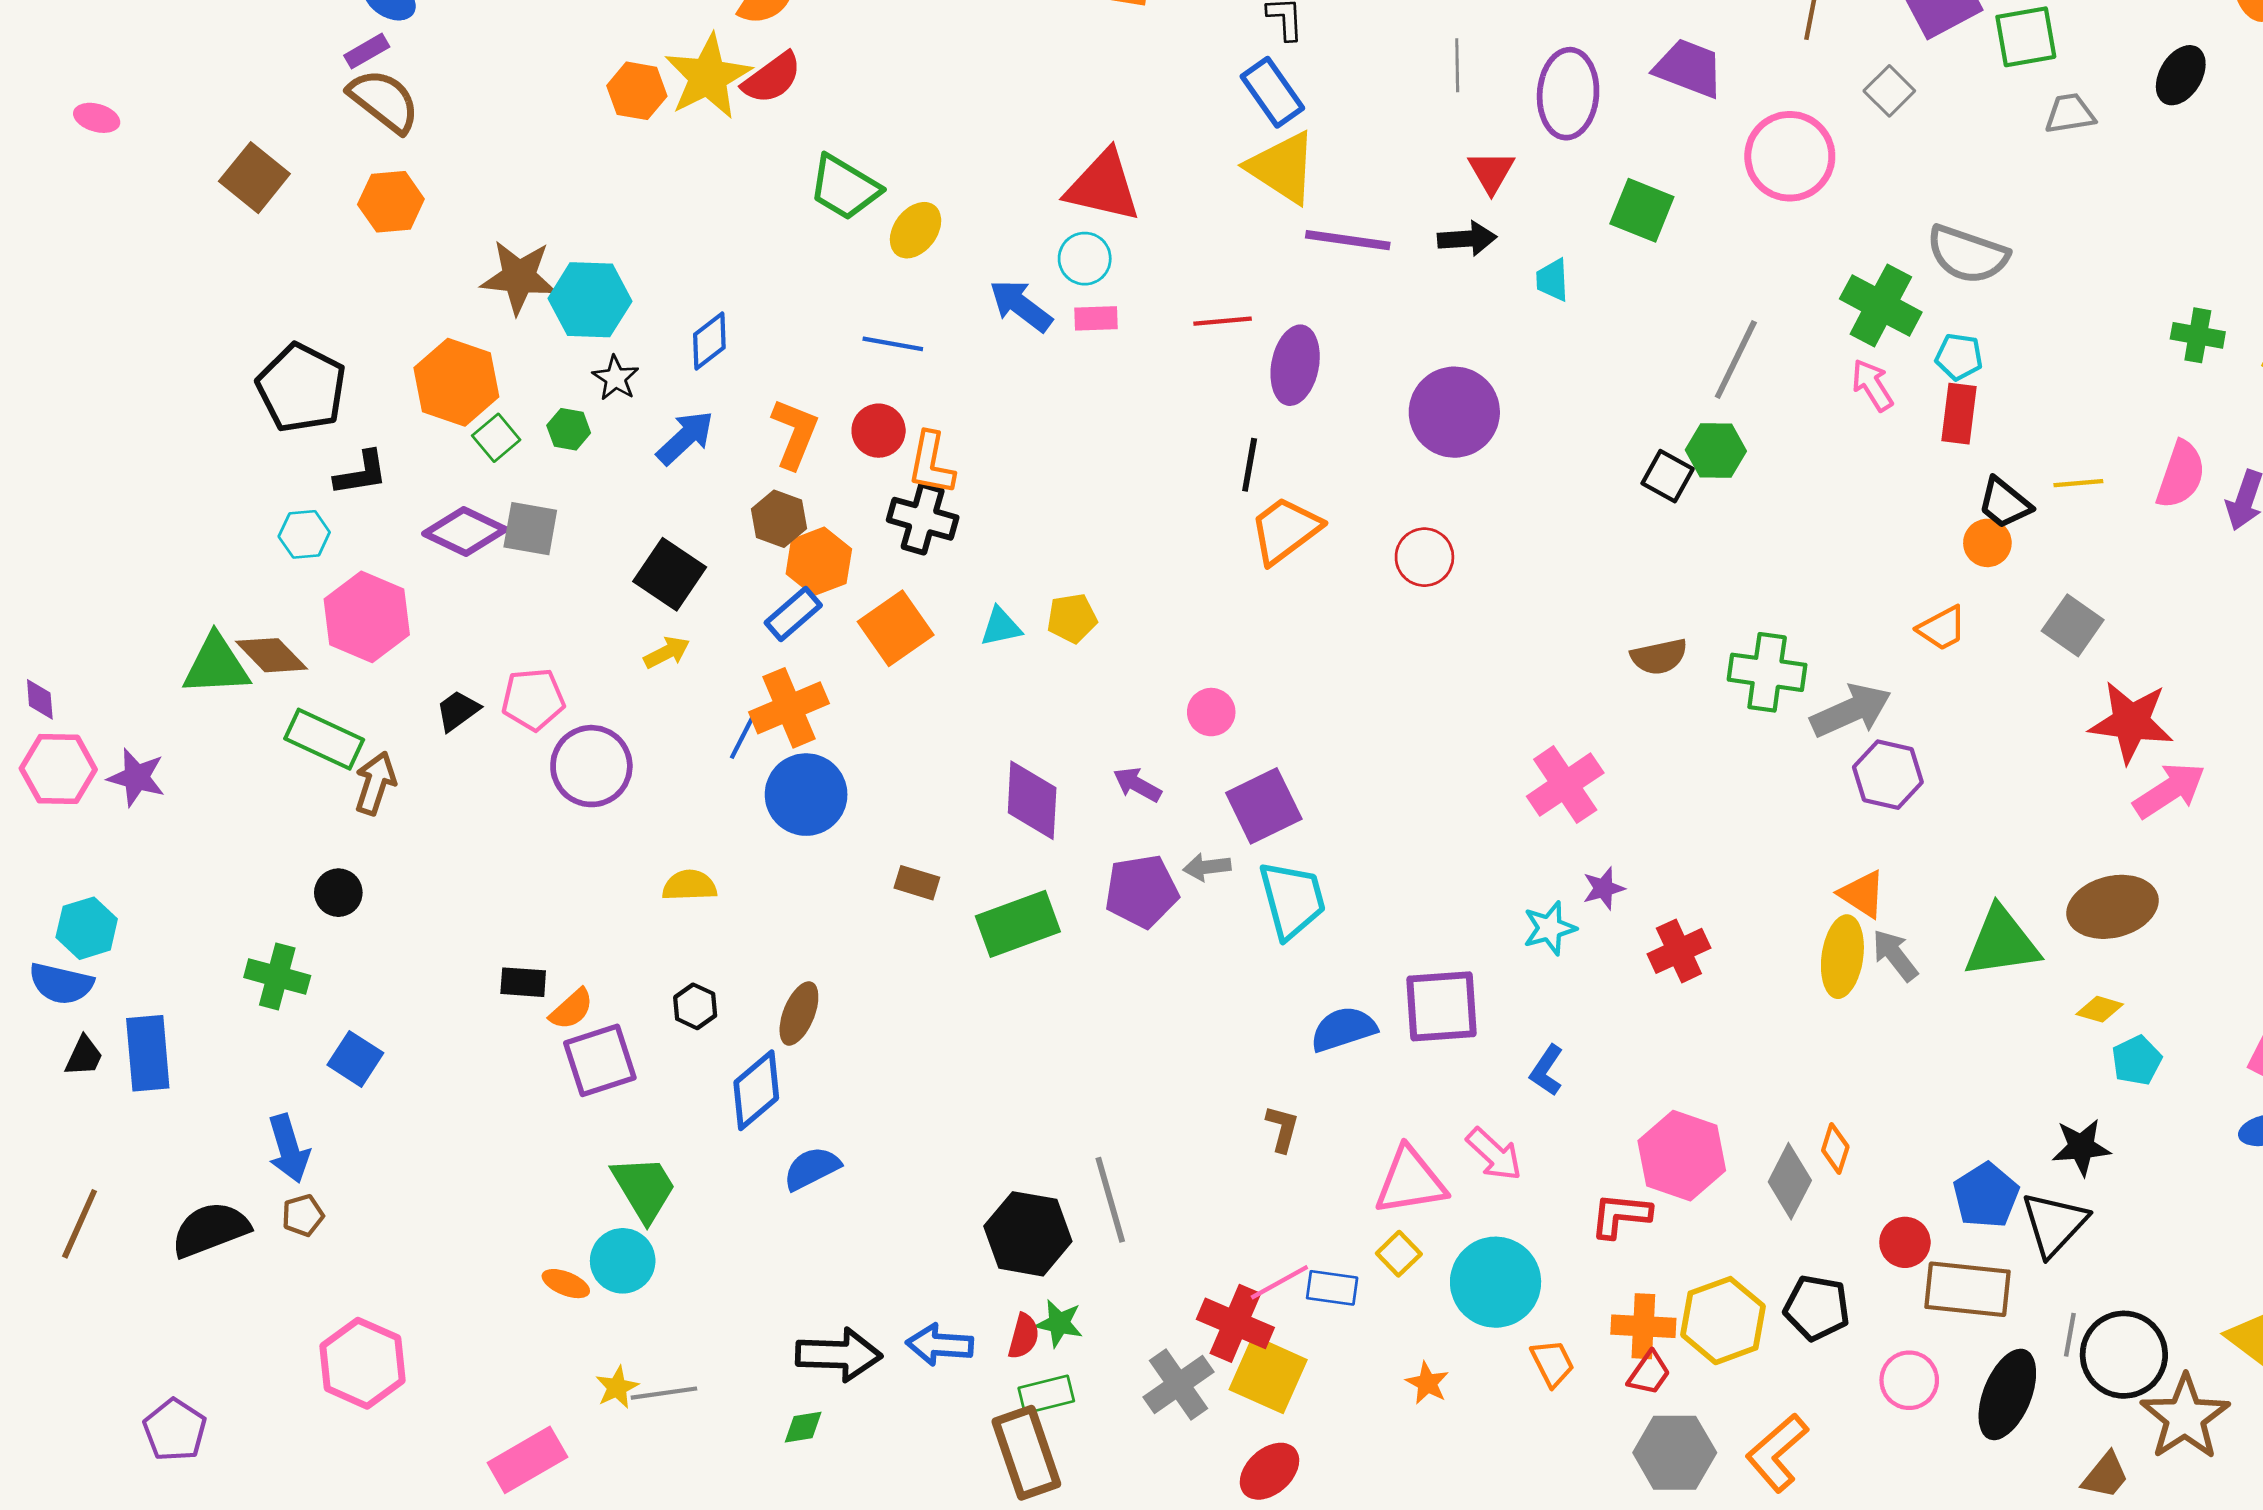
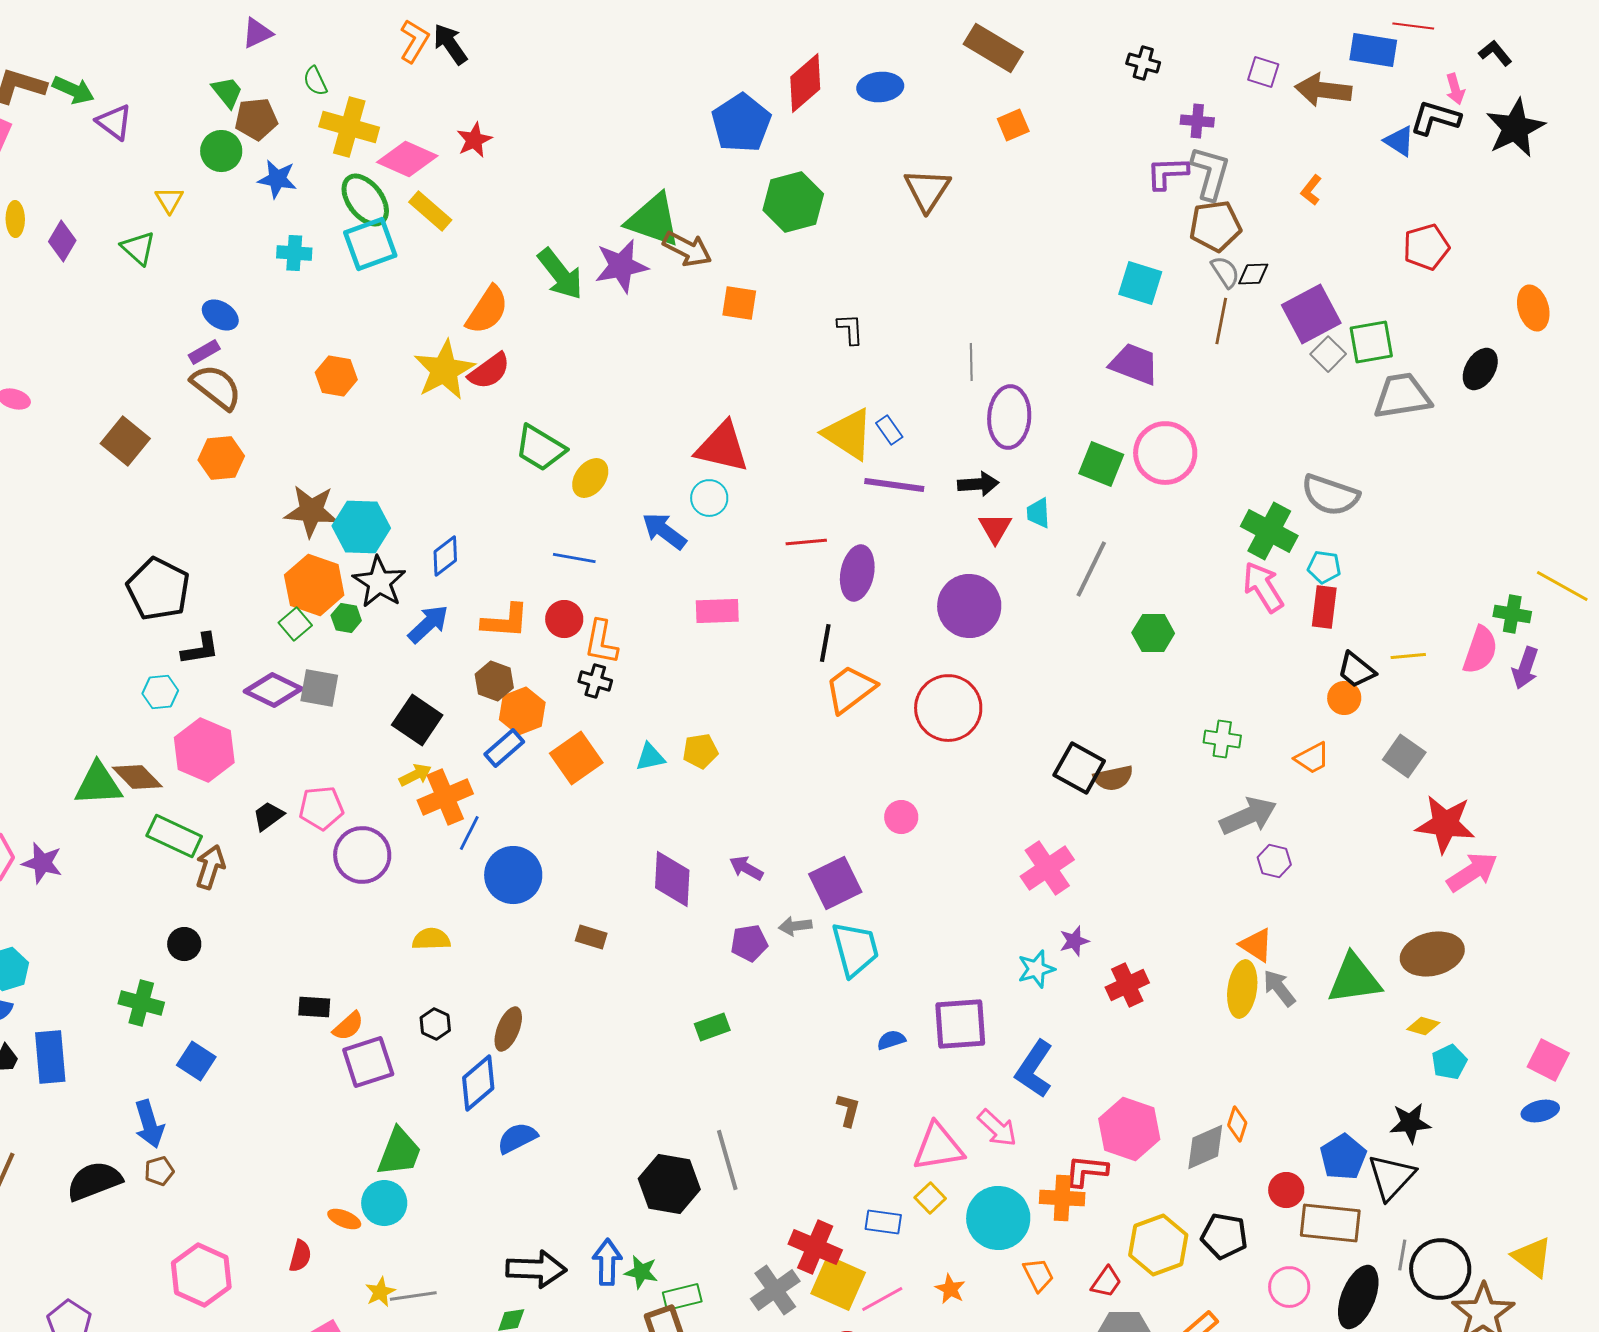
orange hexagon: (637, 91) -> (336, 376), moved
gray square: (1889, 91) -> (1328, 354), moved
blue rectangle: (1272, 92) -> (889, 430), moved, size x0.6
purple ellipse: (1568, 94) -> (1009, 417), moved
gray trapezoid: (2070, 114) -> (1402, 396), size x1.6
pink circle: (1790, 156) -> (1165, 453), moved
red triangle: (1491, 172) -> (995, 528), moved
pink rectangle: (1096, 318) -> (717, 611), moved, size x1.4
green cross: (2198, 335) -> (1512, 614), moved
gray line: (1736, 360) -> (1091, 569), moved
black star: (616, 378) -> (379, 582), size x1.6
orange hexagon: (456, 382) -> (314, 585), moved
pink arrow: (1872, 385) -> (1263, 587), size x1.4
orange L-shape: (795, 433) -> (505, 621), turned 72
black square: (1668, 476) -> (1079, 768), moved, size x1.4
black cross: (923, 519) -> (595, 681), size x0.7
red circle: (1424, 557) -> (948, 708), size x1.6
green cross: (1767, 672) -> (1222, 739), moved, size x0.7
orange cross: (789, 708) -> (445, 797), moved
pink circle: (1211, 712) -> (901, 817), moved
purple hexagon: (1888, 775) -> (1274, 861), size x0.7
purple pentagon: (1142, 891) -> (749, 943), size x0.7
green rectangle: (1018, 924) -> (712, 1027), moved, size x0.6
blue semicircle: (1343, 1029) -> (891, 1040), size x0.6
blue L-shape: (1547, 1070) -> (1034, 1069), size x1.6
gray diamond: (1790, 1181) -> (1205, 1147), turned 39
green trapezoid: (644, 1188) -> (399, 1152), turned 52
pink line: (1279, 1282) -> (882, 1299), moved
green star: (1059, 1323) -> (641, 1272), moved
orange cross: (1643, 1326) -> (1062, 1198), moved
red semicircle: (1024, 1336) -> (300, 1256), moved
blue arrow: (940, 1345) -> (607, 1262), turned 87

